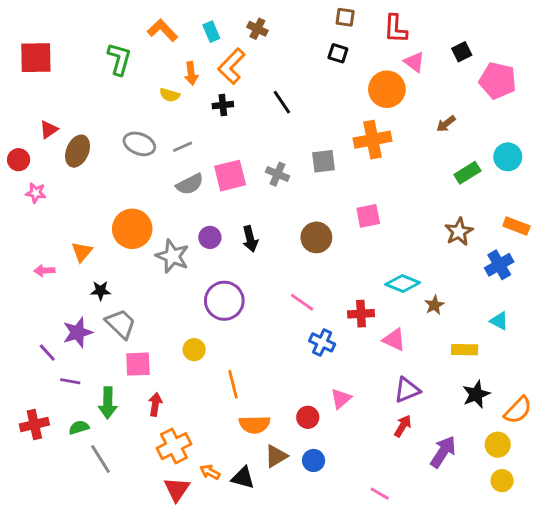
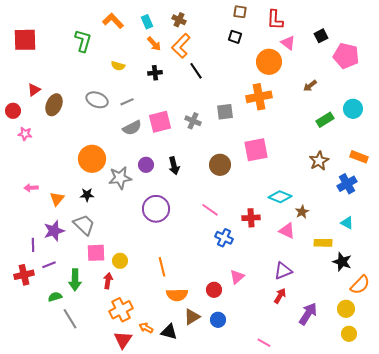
orange L-shape: (231, 66) -> (181, 46), moved
orange arrow: (191, 73) -> (154, 44), moved, turned -35
pink square: (368, 216) -> (256, 150), size x1.4
orange triangle: (82, 252) -> (57, 199), moved
gray star: (172, 256) -> (120, 178), turned -30
black star: (101, 291) -> (87, 195), moved
pink triangle: (394, 340) -> (287, 231), moved
yellow circle: (194, 350) -> (120, 261), moved
purple line: (47, 353) -> (33, 245), turned 40
purple line: (70, 381) -> (49, 265), turned -32
black star: (476, 394) -> (342, 262), moved, turned -30
red cross: (34, 424) -> (24, 275), moved

